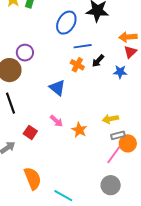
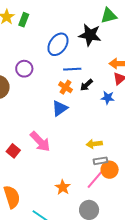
purple circle: (25, 53) -> (24, 69), moved
blue triangle: (57, 88) -> (60, 108), moved, turned 42
pink arrow: (56, 121) -> (40, 142), size x1.6
orange star: (79, 130) -> (63, 187), moved

